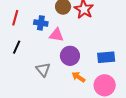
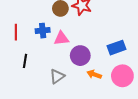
gray triangle: (43, 70) -> (57, 76), turned 49

